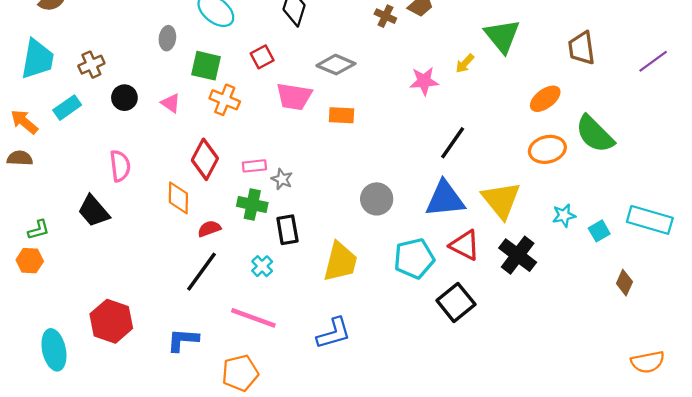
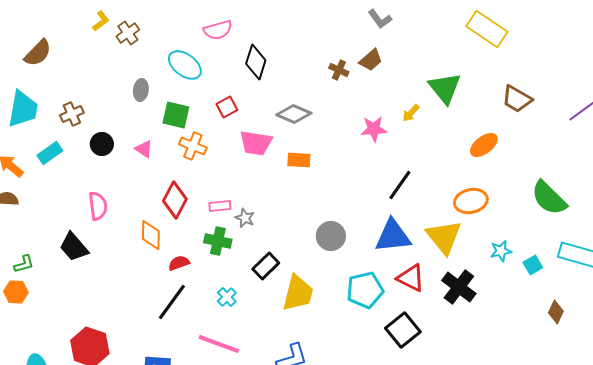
brown trapezoid: (582, 48) -> (517, 99), turned -52
green semicircle: (595, 134) -> (549, 198), moved
orange ellipse: (547, 149) -> (471, 201), moved
black rectangle: (287, 230) -> (266, 266), moved, turned 56

